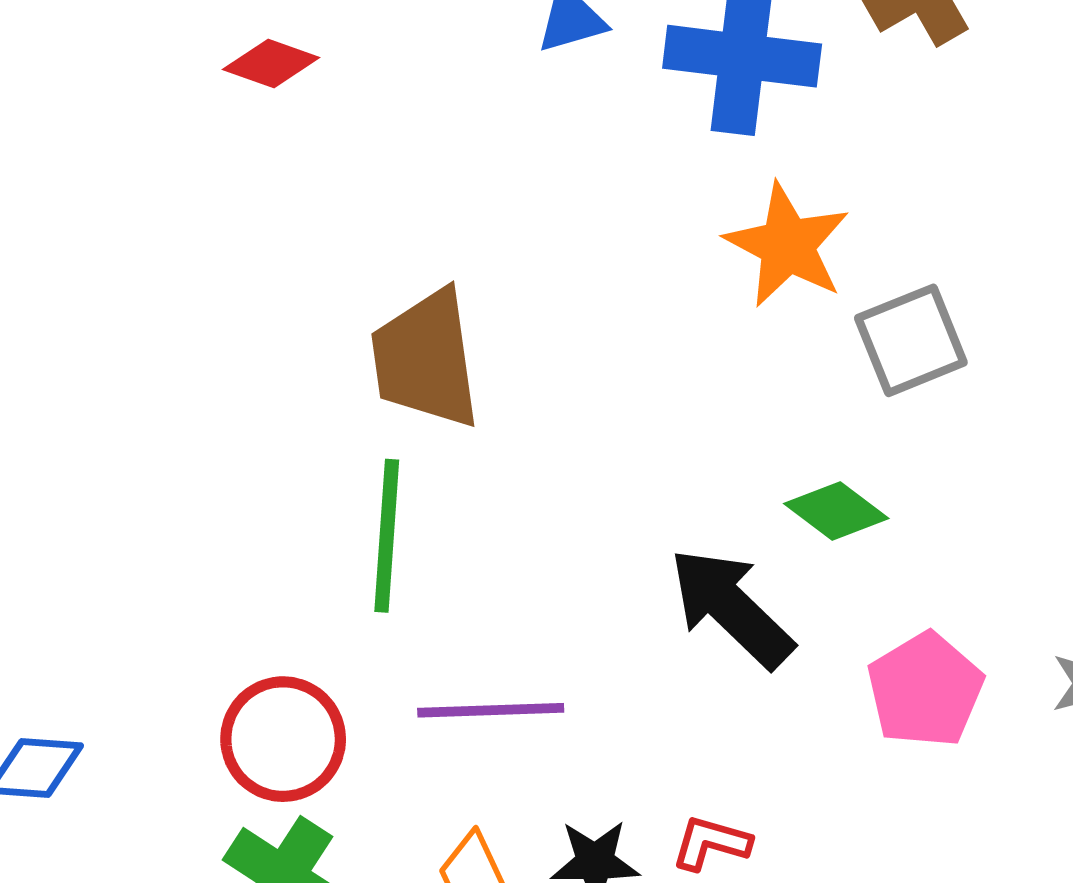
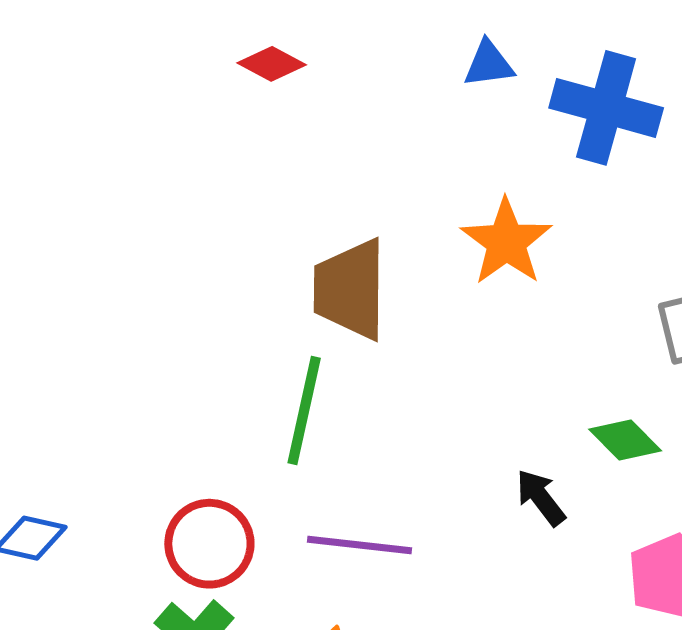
orange star: (787, 245) -> (506, 242), moved
black arrow: (731, 608) -> (541, 498), size x0.6

